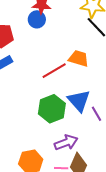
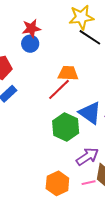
orange trapezoid: (79, 58) -> (68, 73), moved

